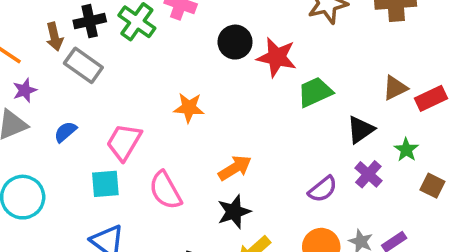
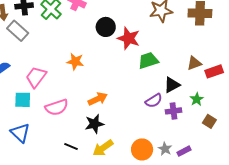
purple cross: (368, 174) -> (174, 111), turned 35
purple semicircle: (323, 189) -> (154, 101), moved
pink semicircle: (165, 190) -> (57, 107), turned -85

